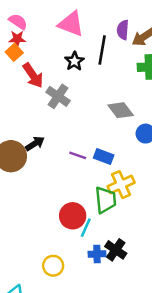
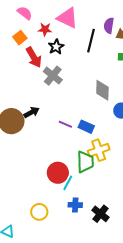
red star: (17, 39) -> (45, 29), moved
black star: (74, 61) -> (56, 47), moved
gray diamond: (121, 110) -> (102, 90), turned 35
black cross: (116, 250) -> (100, 214), moved

